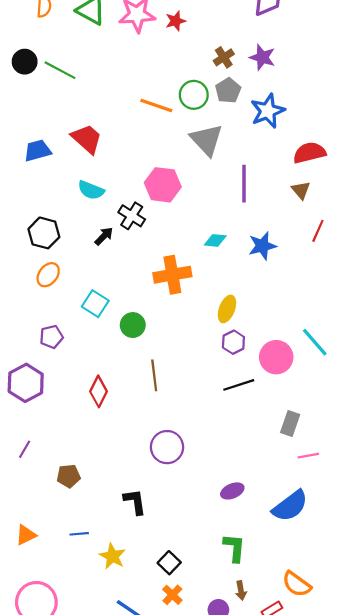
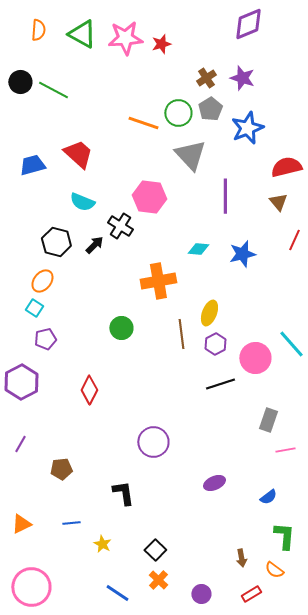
black hexagon: (44, 233) -> (56, 242), moved
cyan square: (95, 304) -> (34, 308), moved, size x0.7
brown line: (154, 375) -> (181, 334), moved
blue semicircle: (290, 506) -> (268, 497), size x0.5
green L-shape: (234, 548) -> (284, 536), moved
yellow star: (112, 556) -> (102, 544), size x0.7
orange semicircle: (297, 584) -> (274, 570), size x0.7
brown arrow: (241, 591) -> (241, 558), moved

